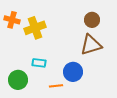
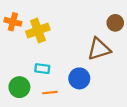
brown circle: (92, 20) -> (115, 23), moved
orange line: (56, 86) -> (50, 93), moved

